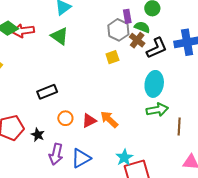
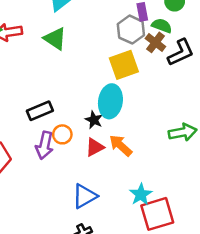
yellow square: (112, 57) -> (124, 65), size x1.6
cyan ellipse: (154, 84) -> (110, 101), moved
orange circle: (65, 118) -> (62, 134), moved
black star: (38, 135) -> (94, 120), moved
purple arrow: (56, 154) -> (45, 145), moved

